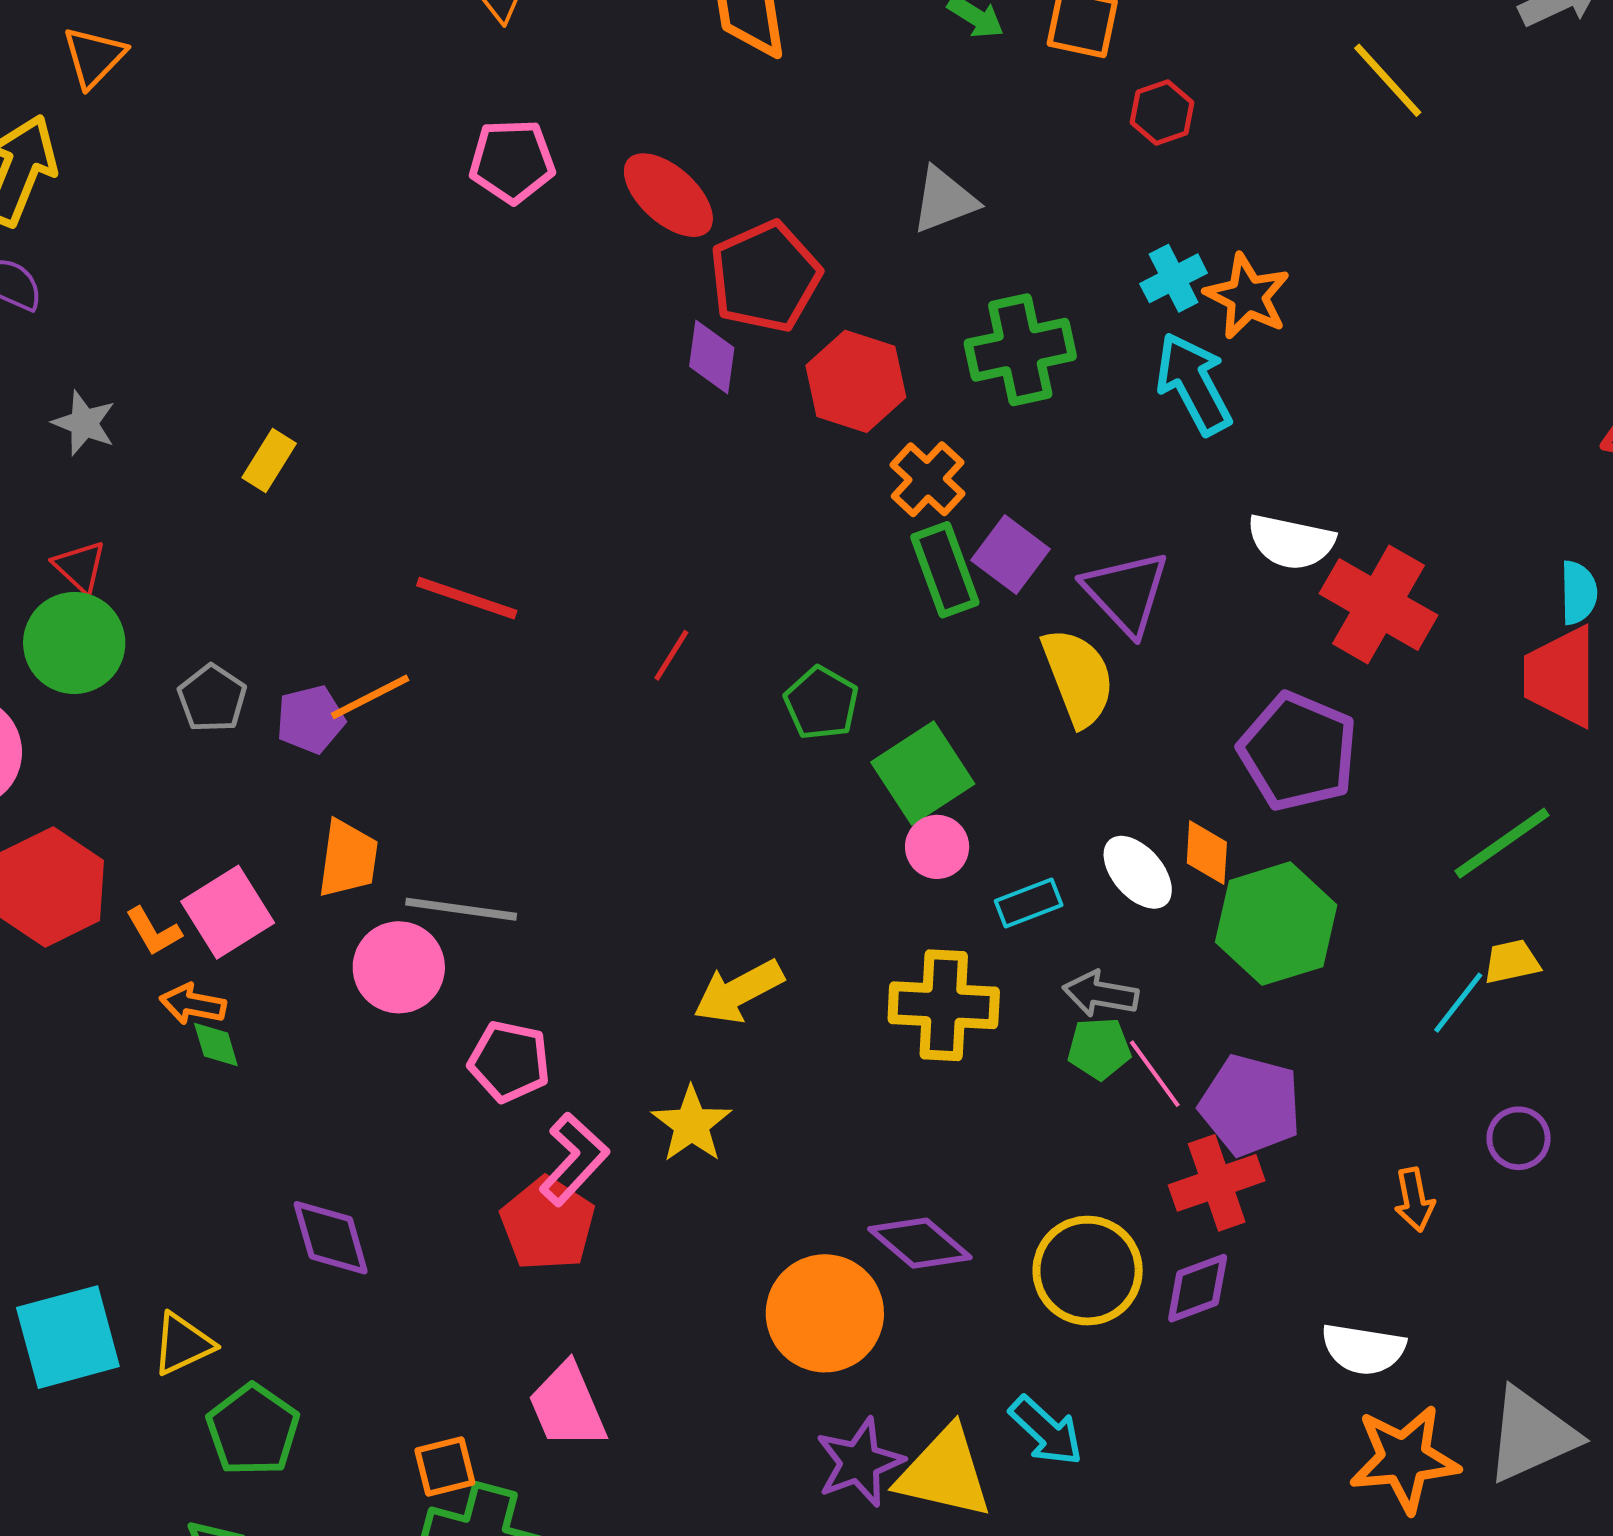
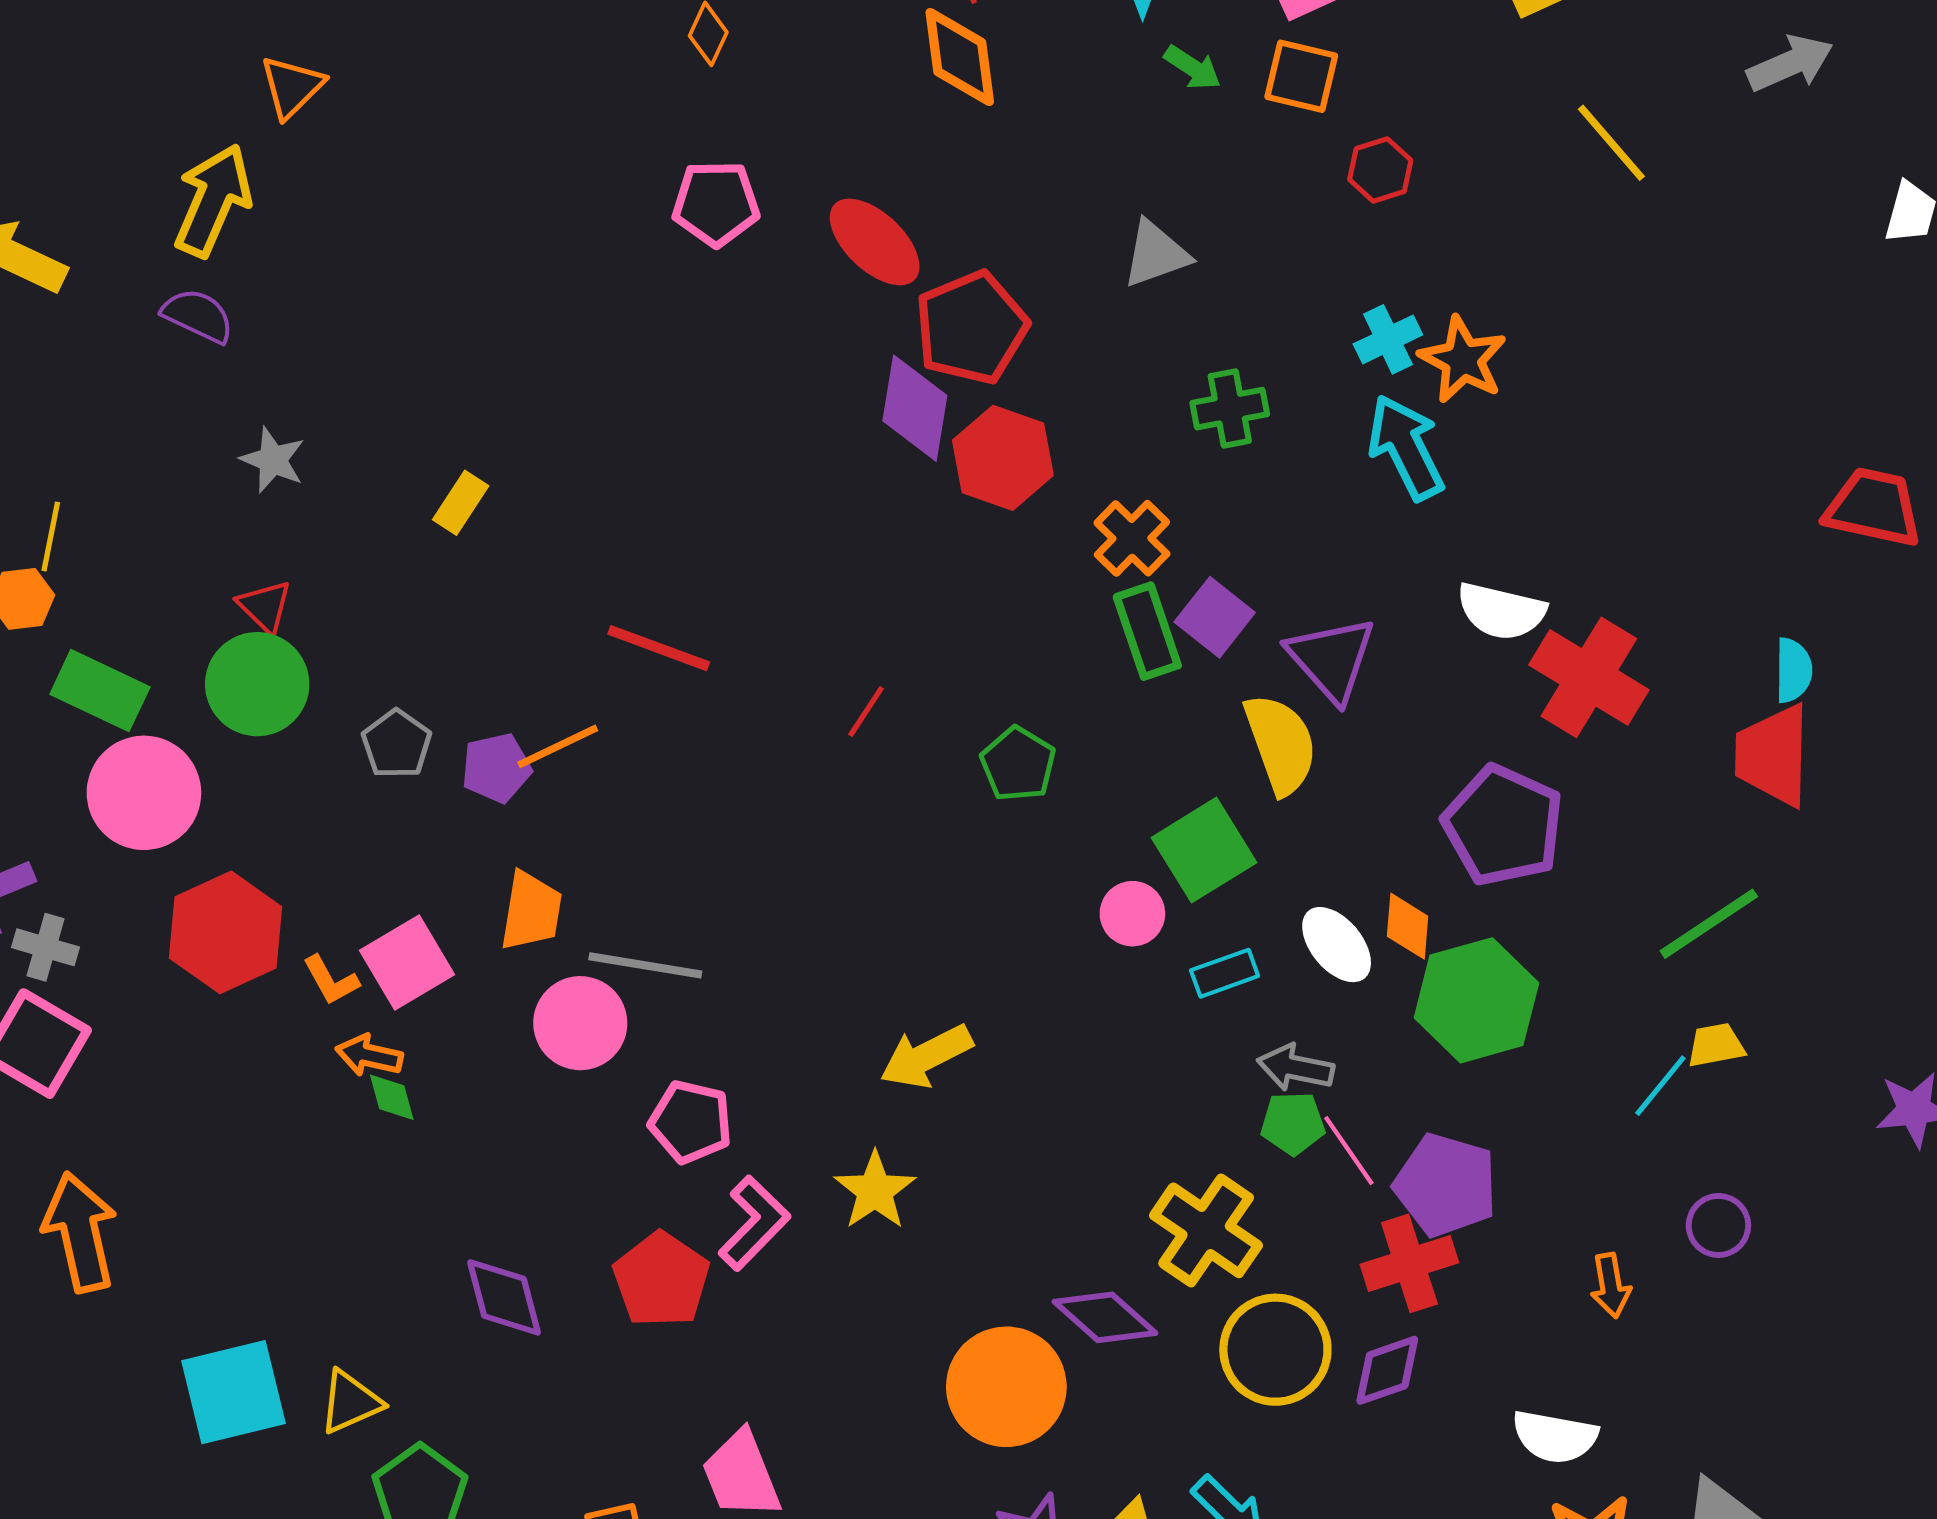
green cross: (1020, 350) -> (1230, 409), size x0.7
purple diamond: (712, 357) -> (915, 408), size x1.4
red hexagon: (856, 381) -> (1003, 458), moved
green square: (923, 773) -> (1204, 850), moved
yellow cross: (944, 1005) -> (1206, 1230), moved, turned 30
red pentagon: (548, 1224) -> (661, 1280), moved

